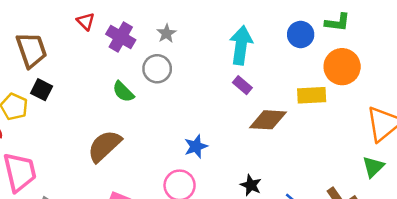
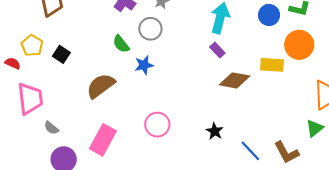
black square: (42, 90) -> (61, 54), moved
blue star: (196, 146) -> (144, 65), moved

